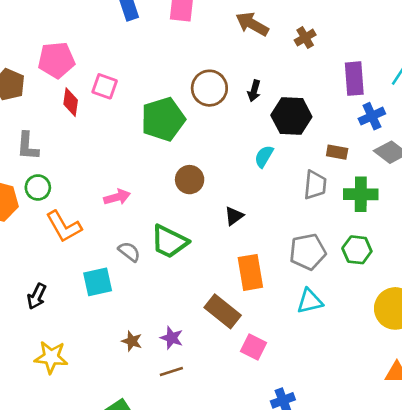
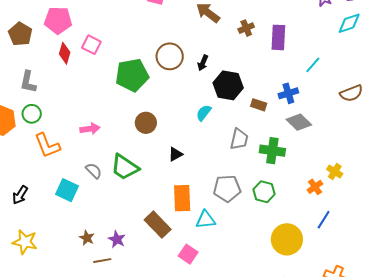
purple rectangle: (354, 79) -> (278, 37), moved
brown rectangle: (337, 152) -> (259, 105), moved
cyan square: (98, 282) -> (67, 190), turned 30
cyan triangle: (310, 301) -> (206, 220), moved
pink square: (253, 347) -> (188, 254), moved
brown line: (171, 371) -> (102, 261), moved

